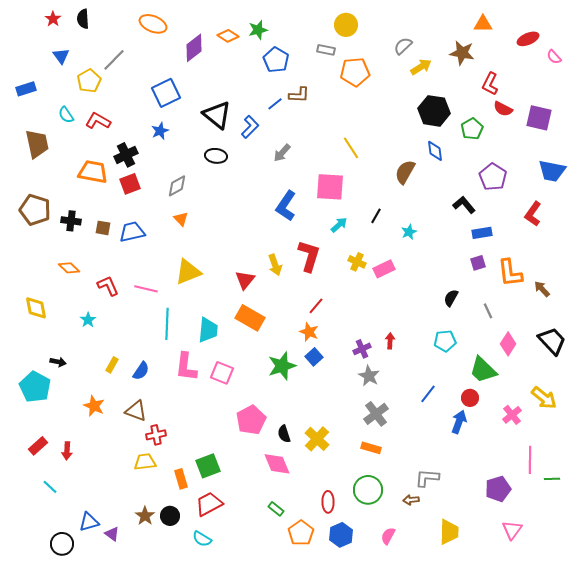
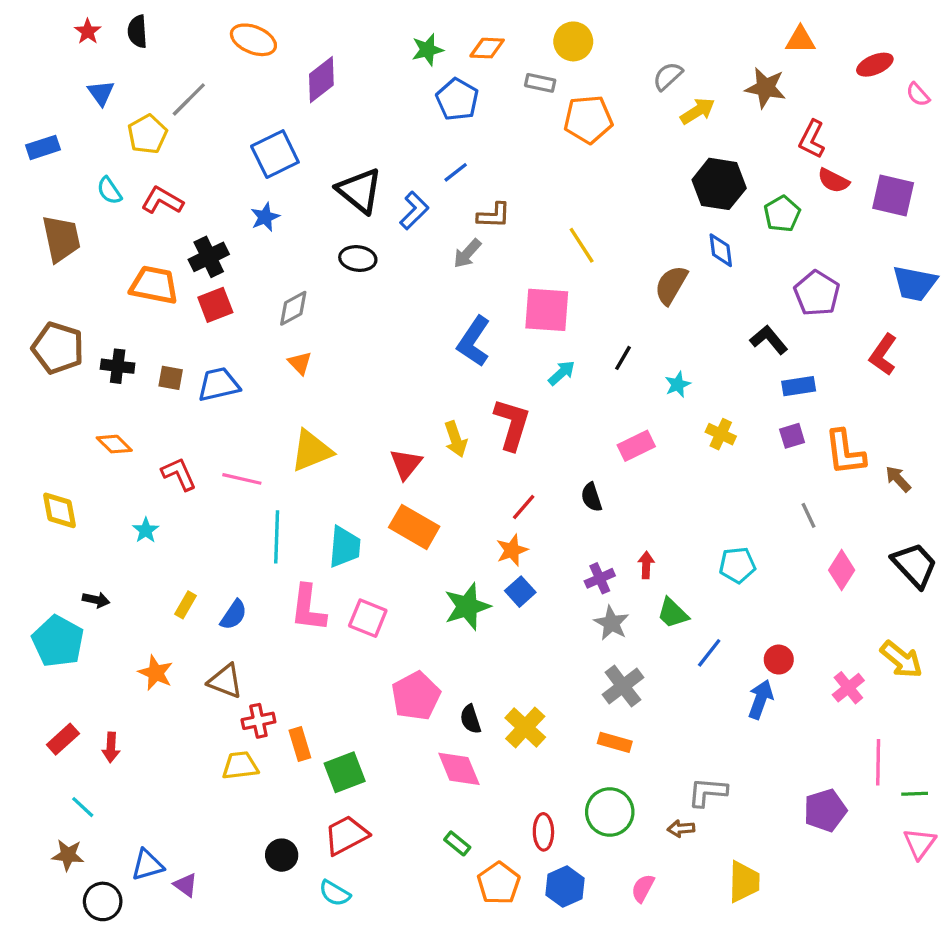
orange diamond: (228, 36) -> (487, 48), moved, turned -30
brown L-shape: (299, 95) -> (494, 215), moved
yellow cross: (357, 262) -> (721, 434), moved
black semicircle: (451, 298) -> (591, 497), moved, turned -48
orange star: (309, 332) -> (512, 550), turned 30
green trapezoid: (483, 370) -> (673, 613), moved, size x0.7
orange rectangle: (181, 479) -> (300, 744), moved
brown star: (145, 516) -> (68, 855), moved, turned -30
pink triangle: (512, 530) -> (920, 843), moved

